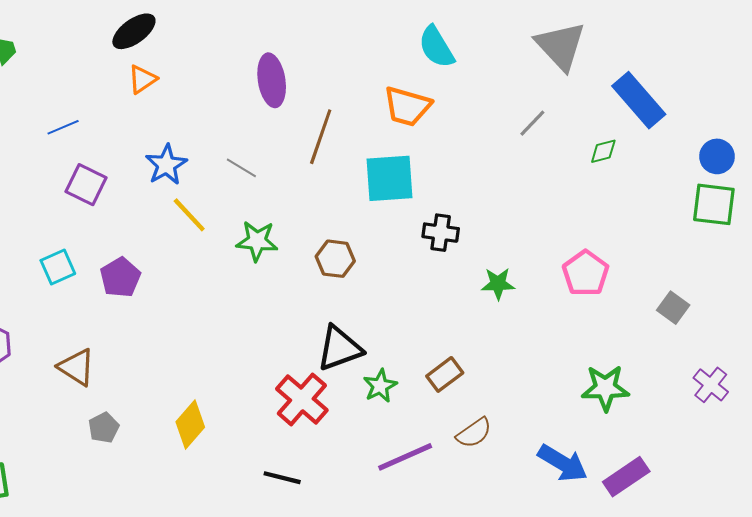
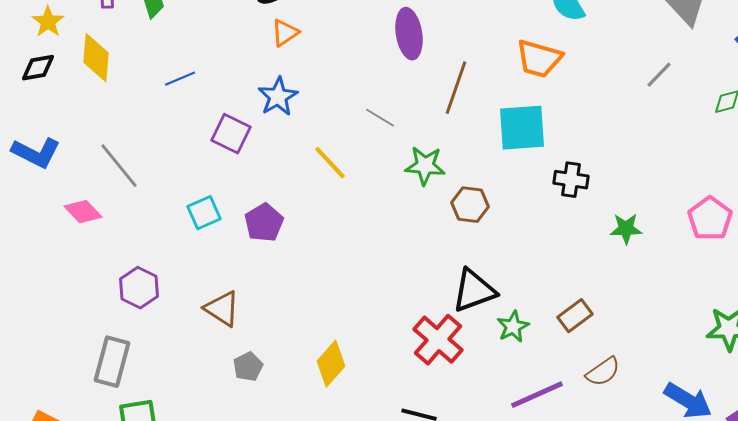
blue line: (63, 127) -> (180, 79), moved
blue star: (166, 165) -> (278, 97), moved
green star: (257, 241) -> (425, 166), moved

